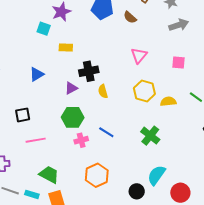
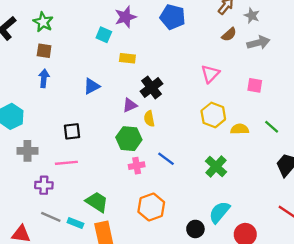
brown semicircle: (130, 17) -> (229, 34), moved, turned -88
black cross: (89, 71) -> (151, 87), turned -30
yellow semicircle: (103, 91) -> (149, 119), moved
pink line: (36, 140) -> (66, 163), moved

